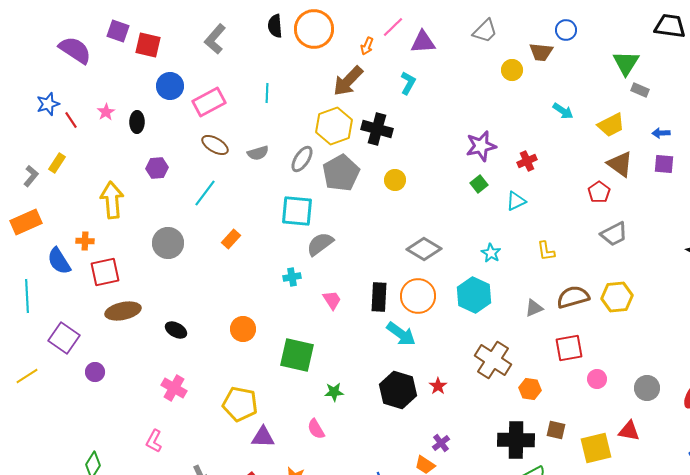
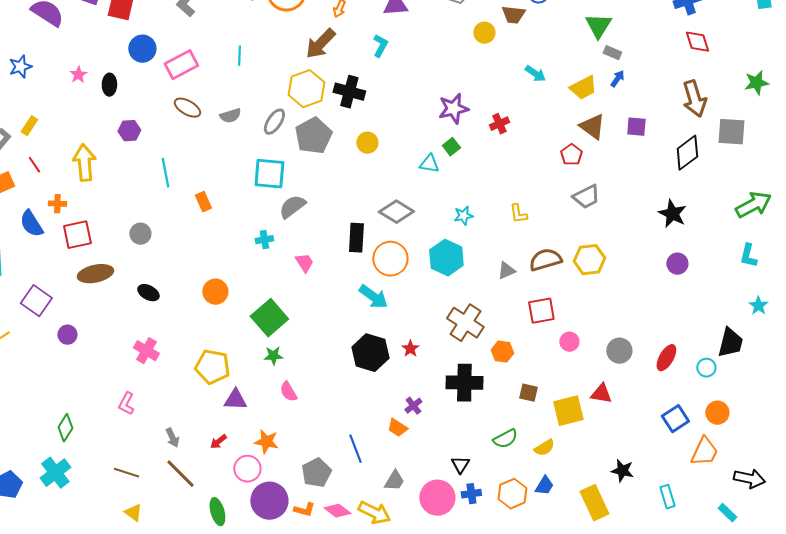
red line: (71, 120) -> (34, 165), moved
blue arrow: (661, 133) -> (617, 79), moved, turned 126
cyan line: (205, 193) -> (165, 173), moved, turned -48
cyan triangle: (516, 201) -> (429, 164), moved, turned 35
orange rectangle: (231, 239) -> (203, 202), turned -66
gray circle: (168, 243) -> (140, 234), moved, size x0.7
cyan star: (491, 253) -> (463, 216), turned 30
black rectangle: (379, 297) -> (356, 238), moved
green square: (297, 355) -> (269, 318), turned 36
green star: (334, 392) -> (273, 356), moved
black cross: (516, 440) -> (464, 383), moved

